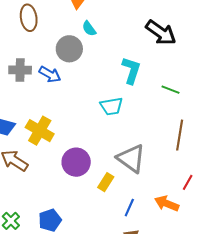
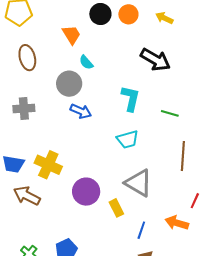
blue arrow: (50, 74) -> (81, 111), moved
cyan trapezoid: (111, 106) -> (128, 139), moved
yellow rectangle: (106, 182) -> (116, 208), turned -54

